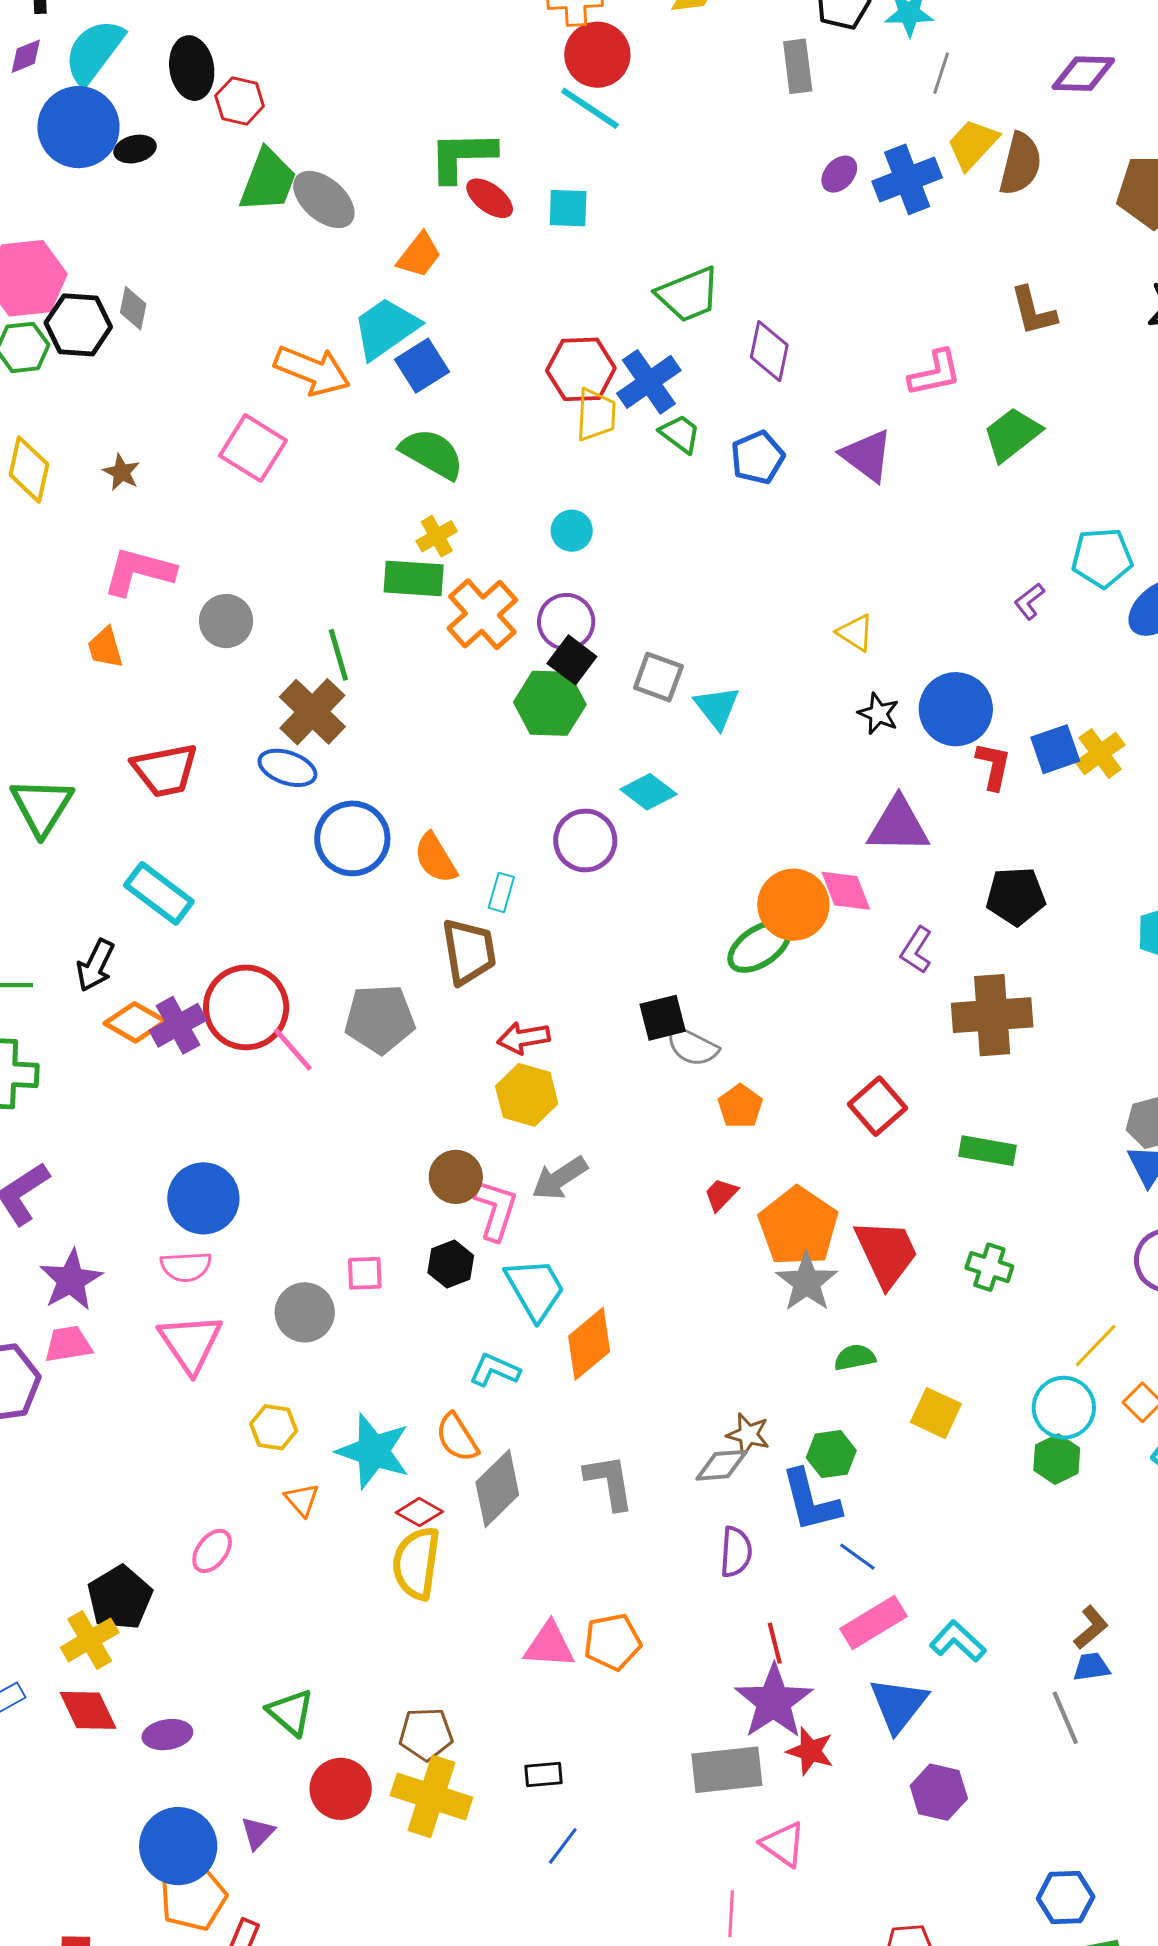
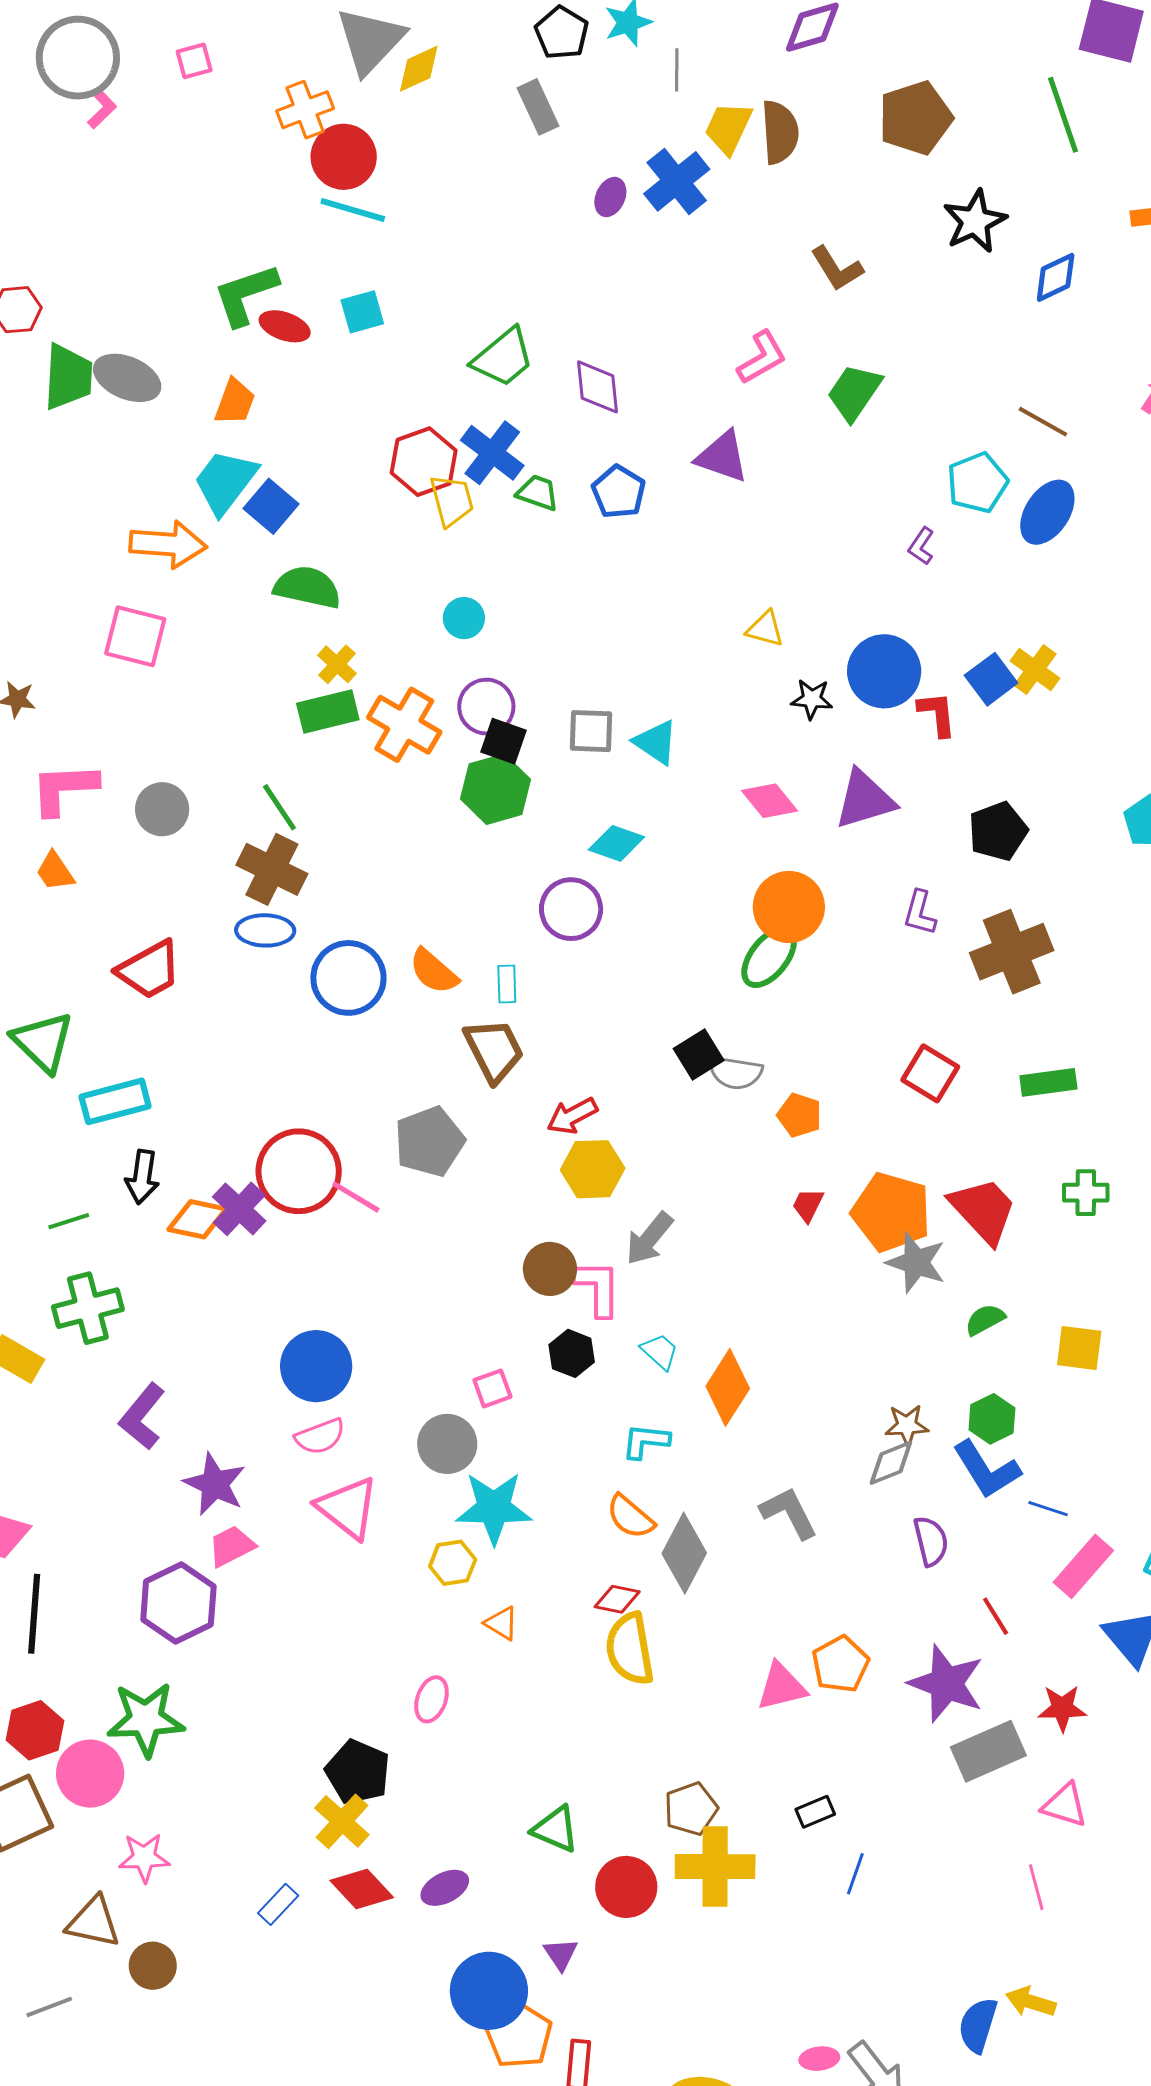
pink diamond: (846, 891) -> (769, 801), moved
cyan rectangle: (159, 893) -> (115, 1101), moved, turned -34
cyan trapezoid: (535, 1289) -> (660, 1351), size x0.6
cyan star: (373, 1451) -> (494, 1508), moved
purple star: (774, 1702) -> (946, 1683), moved

